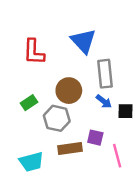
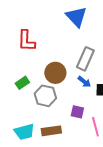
blue triangle: (83, 41) -> (76, 17), moved
gray rectangle: (105, 74) -> (85, 59), turned 30
brown rectangle: (70, 148) -> (51, 131), moved

